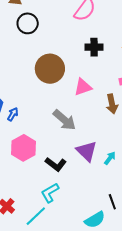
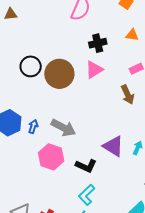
black circle: (28, 23) -> (31, 66), moved
pink triangle: (83, 87) -> (94, 70), moved
gray arrow: (64, 120) -> (63, 128), moved

